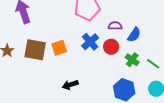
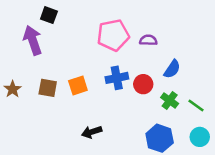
purple semicircle: (115, 26) -> (148, 40), moved
blue cross: (90, 42) -> (117, 78), turned 30
brown square: (35, 50) -> (48, 88), size x0.7

